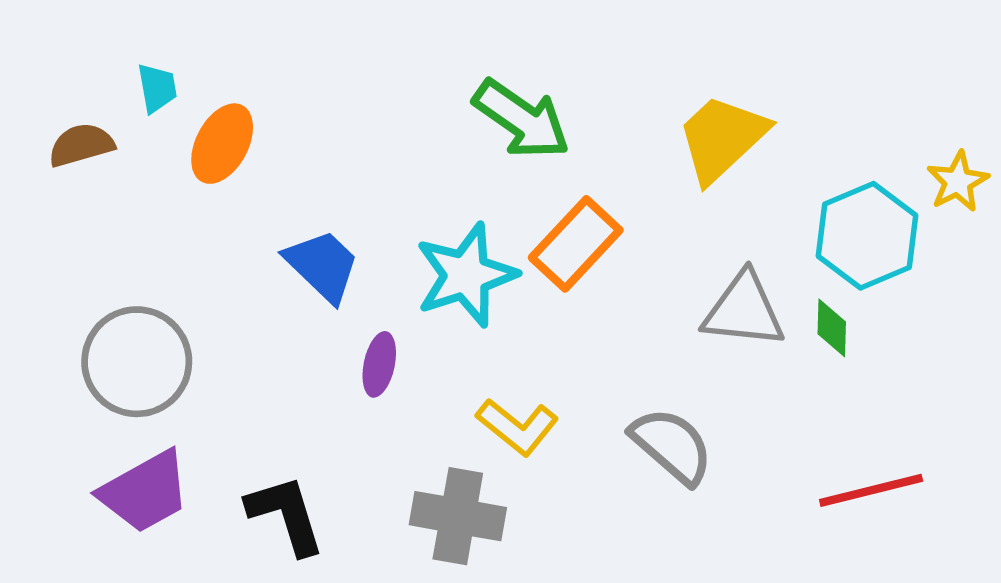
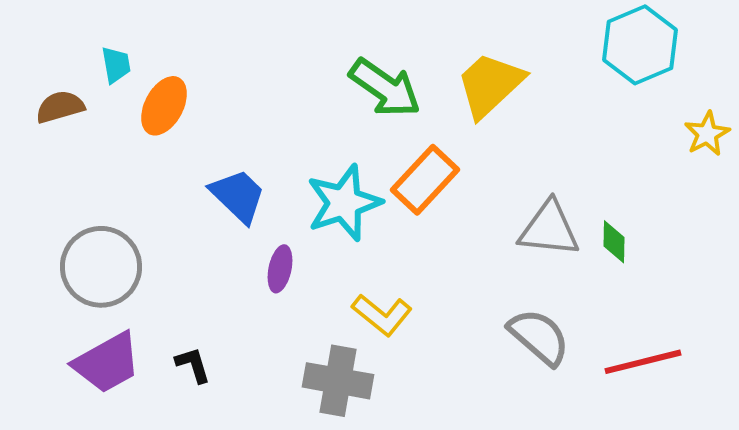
yellow trapezoid: (722, 138) -> (490, 85), moved
cyan hexagon: (867, 236) -> (640, 45), moved
gray semicircle: (672, 446) -> (539, 337), moved
black L-shape: (286, 515) -> (193, 365), moved, size x0.6

